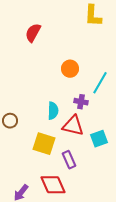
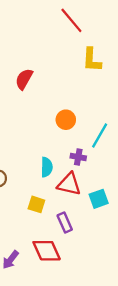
yellow square: (44, 144) -> (36, 204), size x0.7

